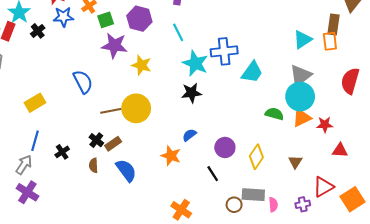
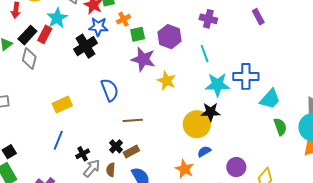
black cross: (38, 31) -> (85, 46), moved, size x1.6
cyan star: (195, 63) -> (217, 85), turned -30
yellow circle: (136, 108) -> (197, 124), moved
green semicircle: (274, 114) -> (280, 127), moved, turned 48
gray arrow: (24, 165) -> (92, 168), moved

